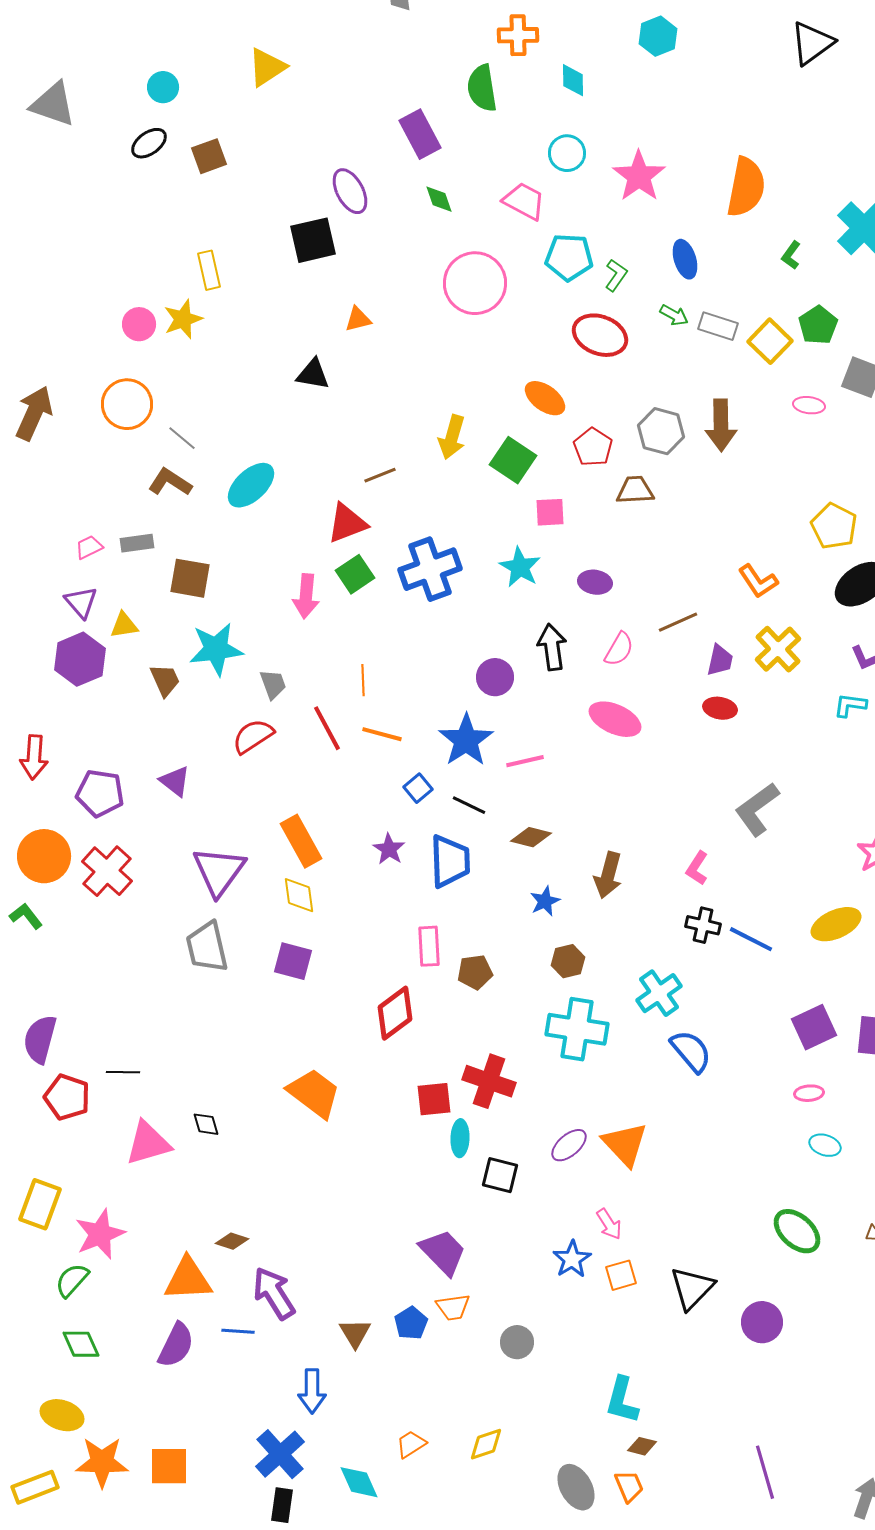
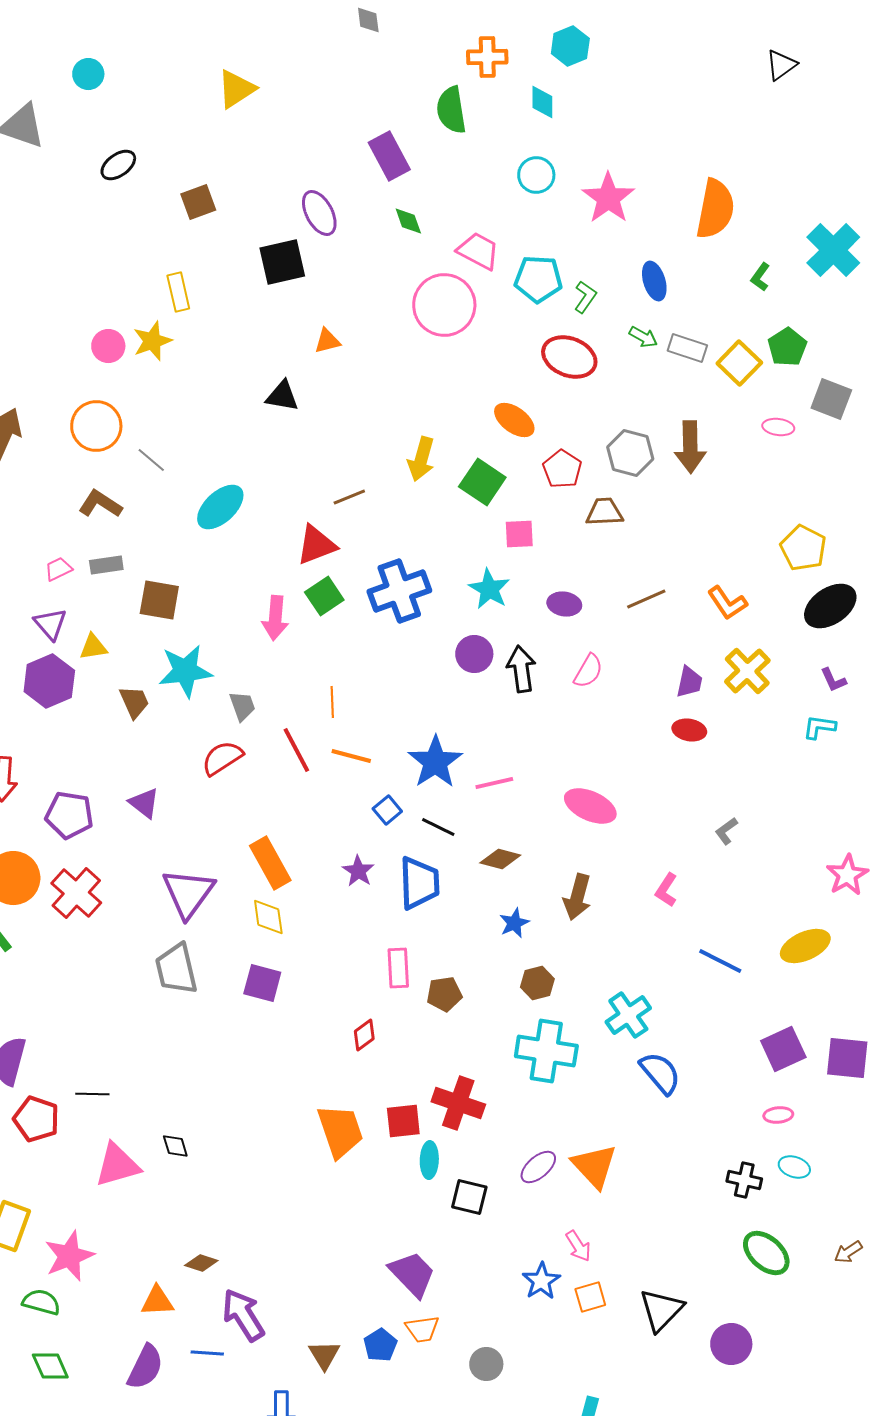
cyan hexagon: (658, 36) -> (570, 46), moved
black triangle: (812, 43) -> (781, 65), size x0.7
cyan circle: (163, 87) -> (88, 74), moved
brown square: (209, 156) -> (198, 202), moved
pink trapezoid: (524, 201) -> (478, 251), moved
brown L-shape: (170, 482) -> (100, 504), moved
brown line: (678, 622) -> (646, 599), moved
purple circle: (495, 677) -> (474, 654), moved
pink ellipse: (615, 719) -> (590, 806), moved
gray L-shape: (757, 809) -> (726, 831), size x0.5
black cross: (703, 925) -> (744, 1180), moved
red diamond: (395, 1013) -> (364, 1035), size x0.6
orange trapezoid: (314, 1093) -> (340, 1131), moved, turned 34
orange triangle: (188, 1279) -> (157, 1301), size x0.7
green semicircle: (72, 1280) -> (41, 1302), turned 63

